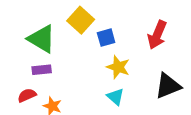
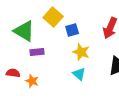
purple rectangle: (42, 70) -> (37, 52), moved
red semicircle: (27, 95) -> (13, 73), turned 32

